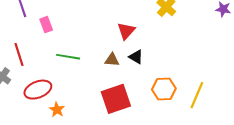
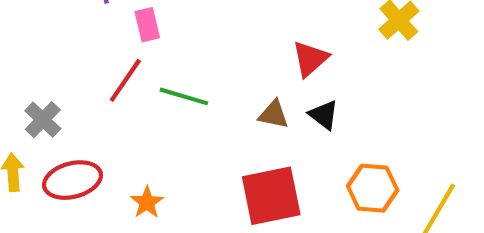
red line: (19, 54) -> (125, 80), moved, turned 45
red ellipse: (38, 90) -> (72, 180), moved

